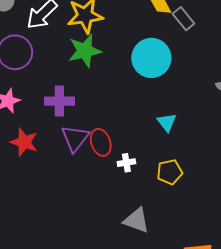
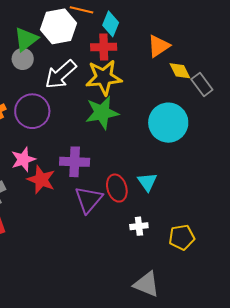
cyan triangle: (167, 122) -> (147, 182), moved
red star: (24, 142) -> (41, 180), moved
red ellipse: (101, 142) -> (117, 188), moved

